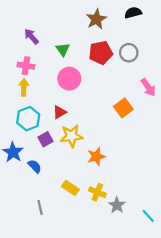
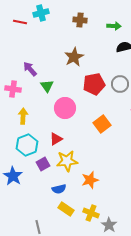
brown star: (96, 19) -> (74, 57), moved
green triangle: (63, 49) -> (47, 86), moved
pink cross: (26, 66) -> (13, 89), moved
orange square: (123, 108) -> (102, 124), moved
blue semicircle: (35, 166) -> (59, 189), moved, turned 120

